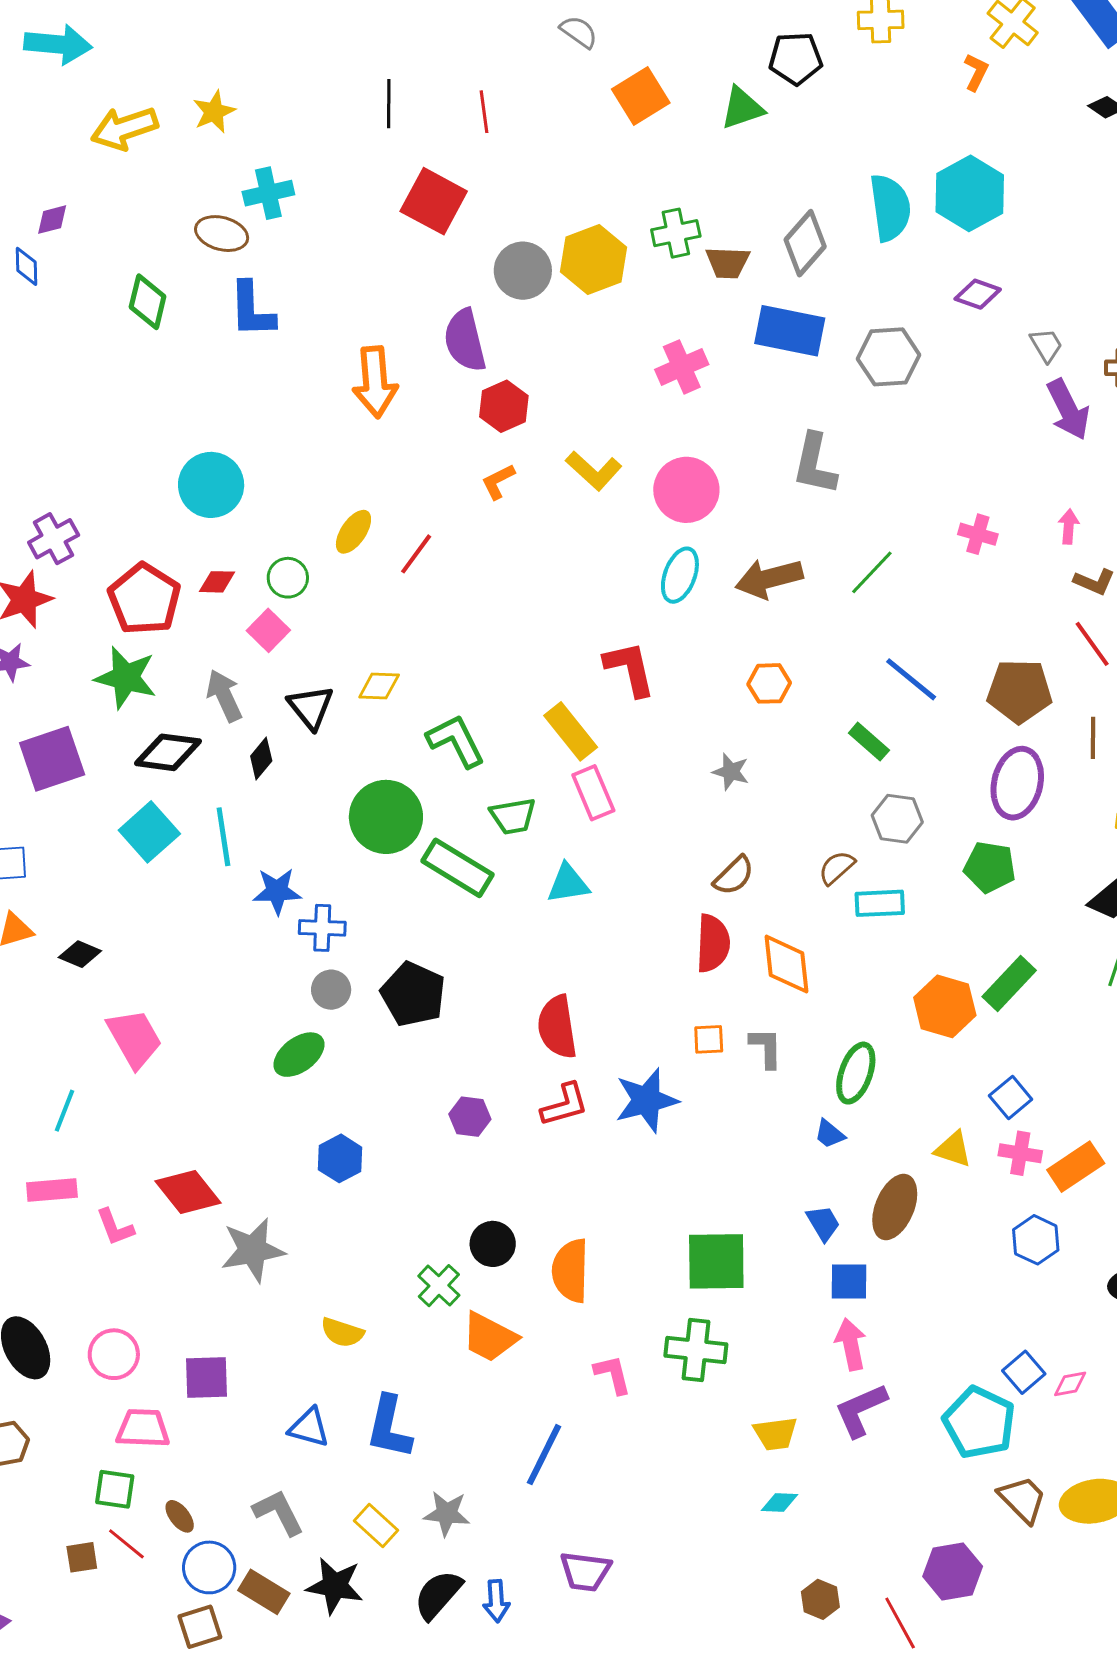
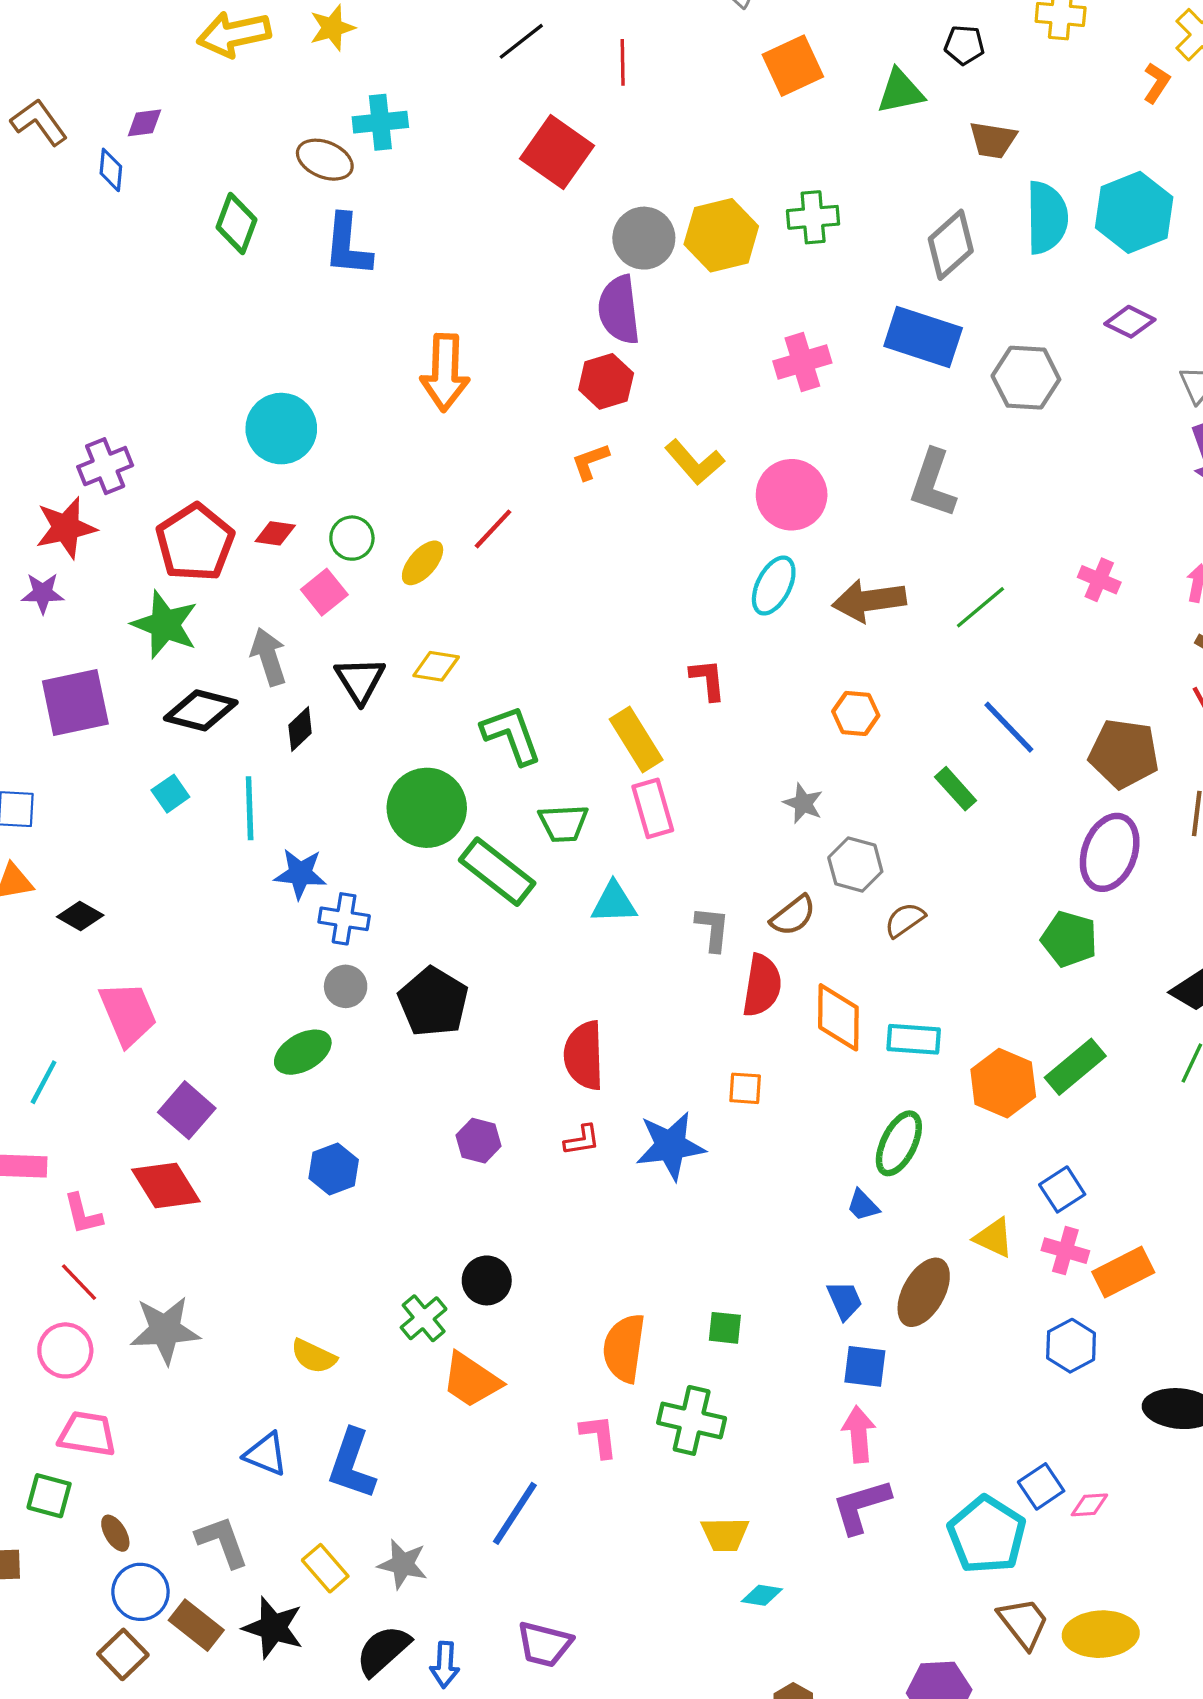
black pentagon: (796, 58) -> (964, 45), size x0.7
black line: (389, 104) -> (521, 41), turned 45
brown trapezoid: (728, 263) -> (993, 140), moved
purple semicircle: (465, 340) -> (619, 310), moved
orange arrow: (375, 382) -> (445, 373), moved
yellow ellipse: (353, 532) -> (423, 563), moved
red L-shape: (630, 669) -> (708, 680), size x0.7
gray hexagon: (897, 819) -> (855, 865), moved
cyan square: (149, 832) -> (170, 794), size x0.6
cyan rectangle: (880, 903) -> (914, 1039), moved
gray L-shape: (766, 1048) -> (713, 929), moved
red L-shape: (565, 1105) -> (582, 1140), size x0.7
gray star: (253, 1250) -> (165, 1330), moved
green square: (716, 1261) -> (725, 1328), size x0.5
orange semicircle: (571, 1271) -> (624, 1348), moved
purple square: (207, 1377) -> (187, 1110), moved, turned 36
yellow trapezoid: (775, 1434) -> (725, 1534), moved
red line: (126, 1544) -> (79, 1282), moved
brown square: (200, 1627) -> (123, 1654), turned -33

